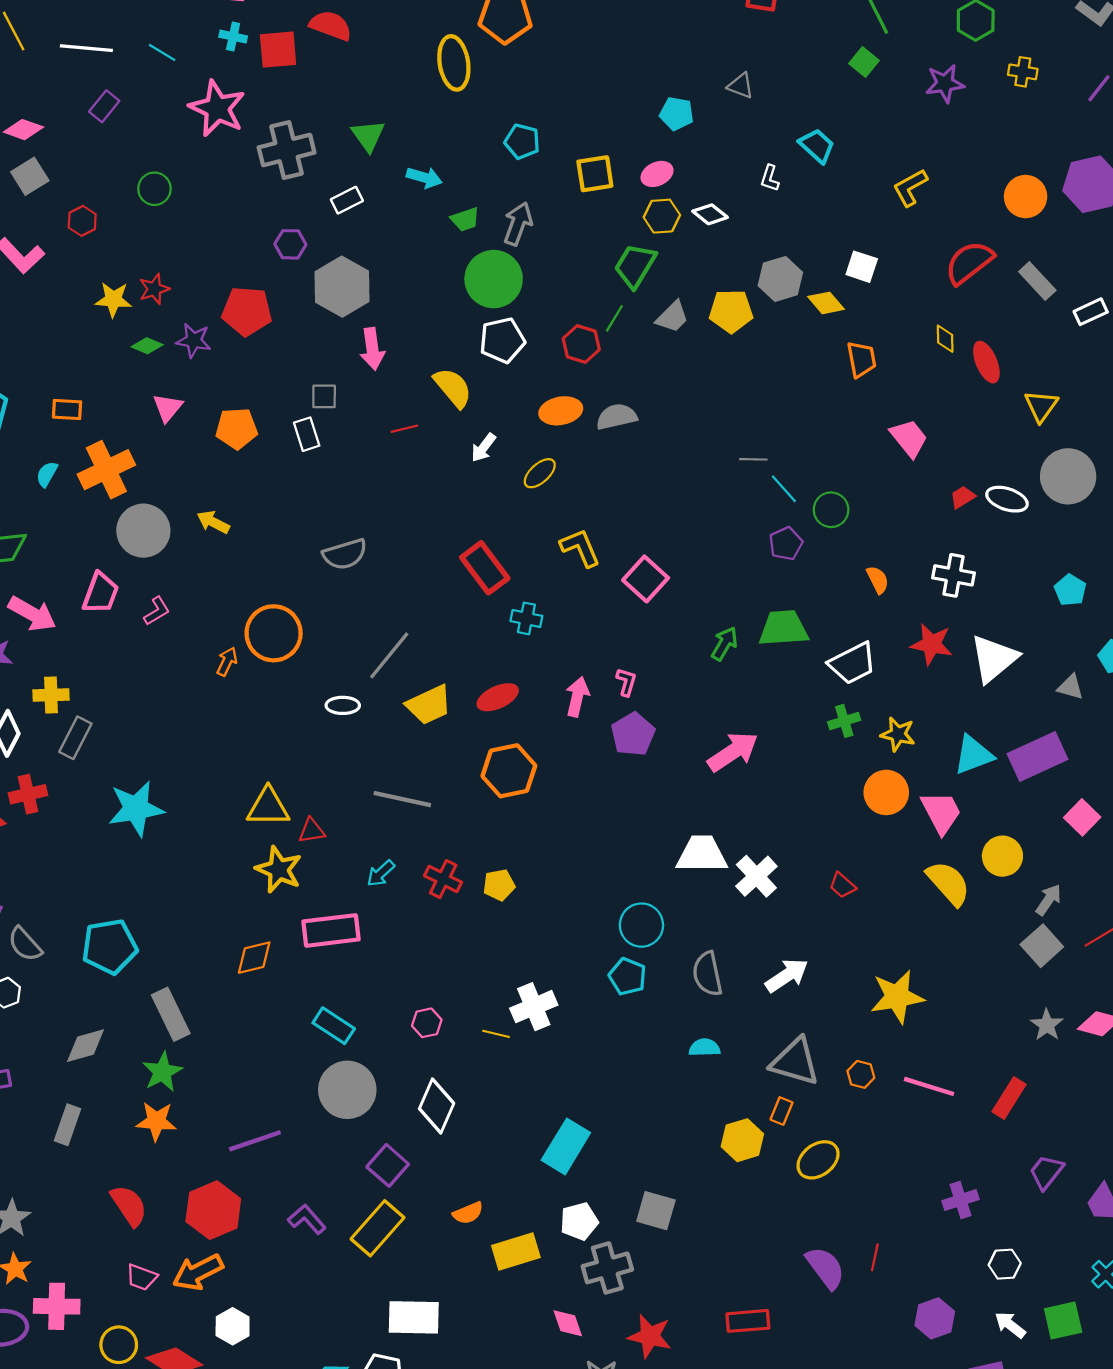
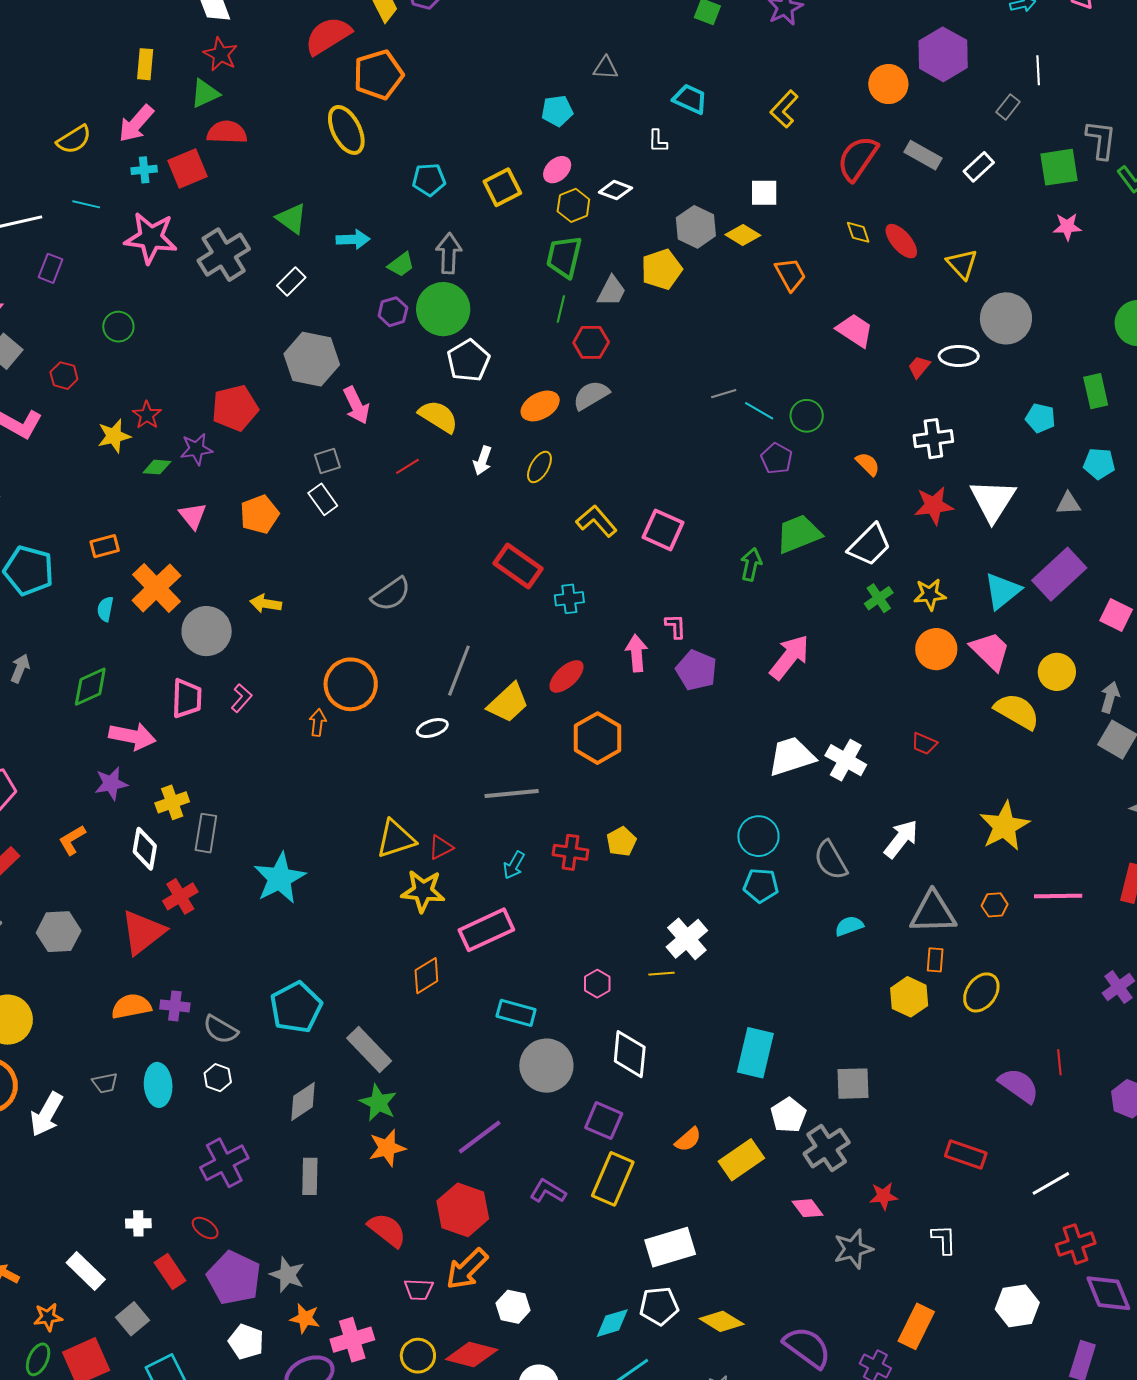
purple hexagon: (290, 244) -> (393, 312), moved
red hexagon: (581, 344) -> (591, 342), moved
red rectangle: (748, 1321) -> (966, 1154), turned 42
red star: (650, 1336) -> (884, 1196), size x0.7

